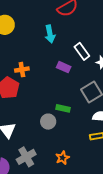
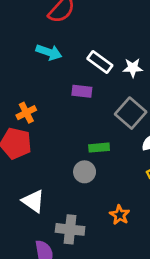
cyan arrow: (50, 34) -> (49, 52), turned -42
gray cross: (26, 157) -> (70, 229), turned -36

